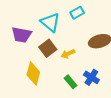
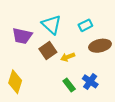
cyan rectangle: (77, 13) -> (85, 25), moved
yellow diamond: (33, 74) -> (15, 82), moved

